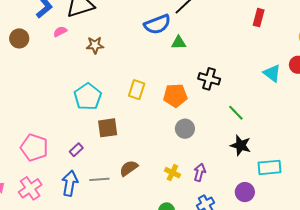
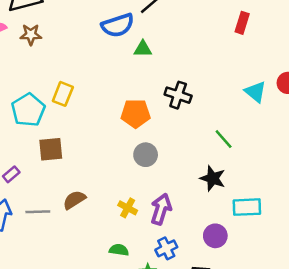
brown star: (95, 45) -> (31, 35), moved
yellow rectangle: (137, 90) -> (63, 94), moved
green line: (236, 113) -> (224, 139), moved
purple arrow: (200, 172) -> (161, 209), size x1.4

